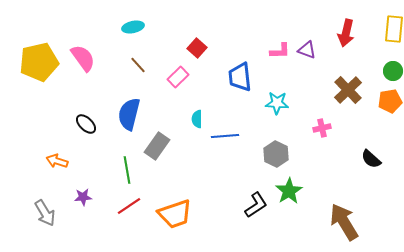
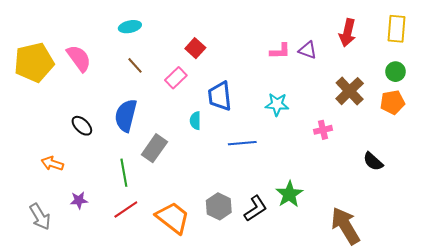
blue trapezoid: (240, 77) -> (220, 96), moved
blue line: (225, 136) -> (242, 143), moved
gray hexagon: (276, 154) -> (219, 206), moved
orange trapezoid: (175, 214) -> (173, 218), turned -123

